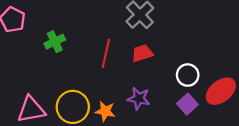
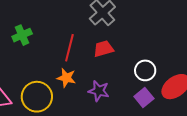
orange star: (105, 111) -> (66, 78), moved

